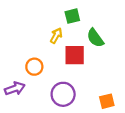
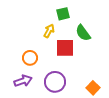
purple arrow: (15, 89) -> (23, 81), moved
orange square: (107, 101) -> (93, 88), turned -32

